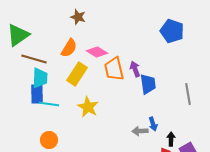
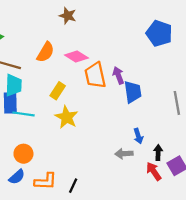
brown star: (78, 17) -> (68, 16), moved
yellow rectangle: (77, 74) -> (58, 91), moved, size x0.7
gray arrow: (140, 131) -> (124, 154), moved

